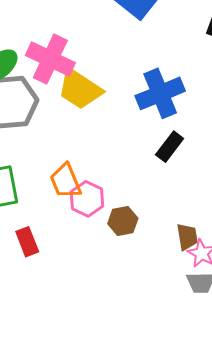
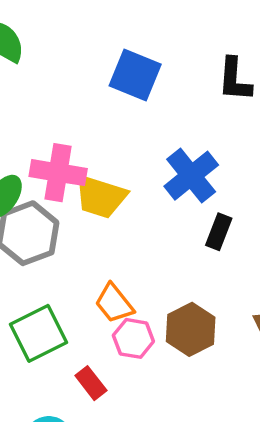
pink hexagon: (87, 199) -> (133, 338), moved
brown hexagon: (123, 221) -> (191, 329), size x1.5

